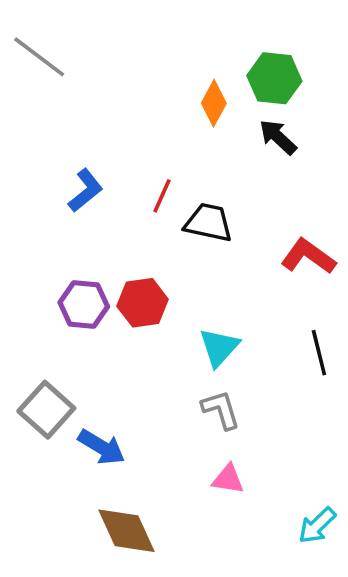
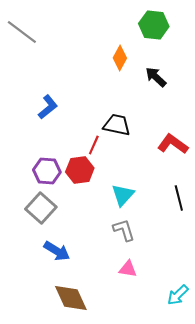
green hexagon: (274, 78) -> (154, 25), moved
red line: (162, 196) -> (94, 145), moved
gray square: (46, 410) -> (41, 208), moved

